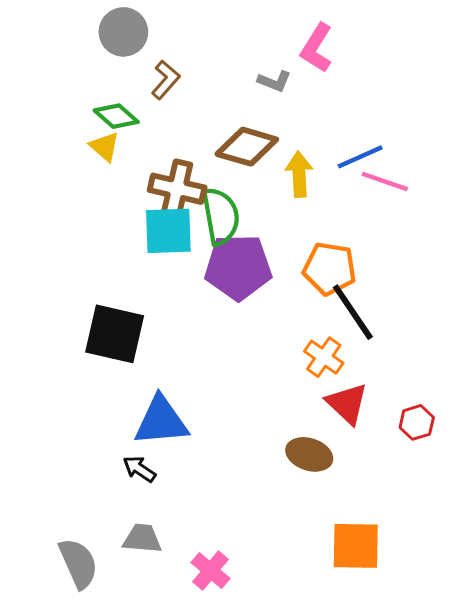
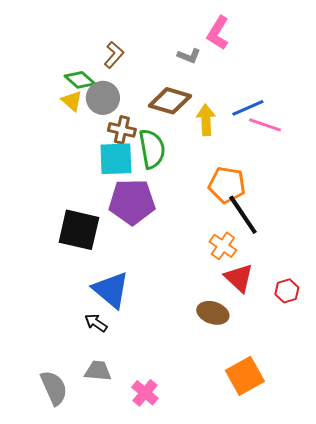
gray circle: (123, 32) -> (103, 98), moved
brown cross: (177, 189) -> (122, 130), size x0.7
purple pentagon: (238, 267) -> (132, 202), moved
blue triangle: (161, 421) -> (111, 290), turned 45
orange square: (356, 546) -> (245, 376), turned -30

